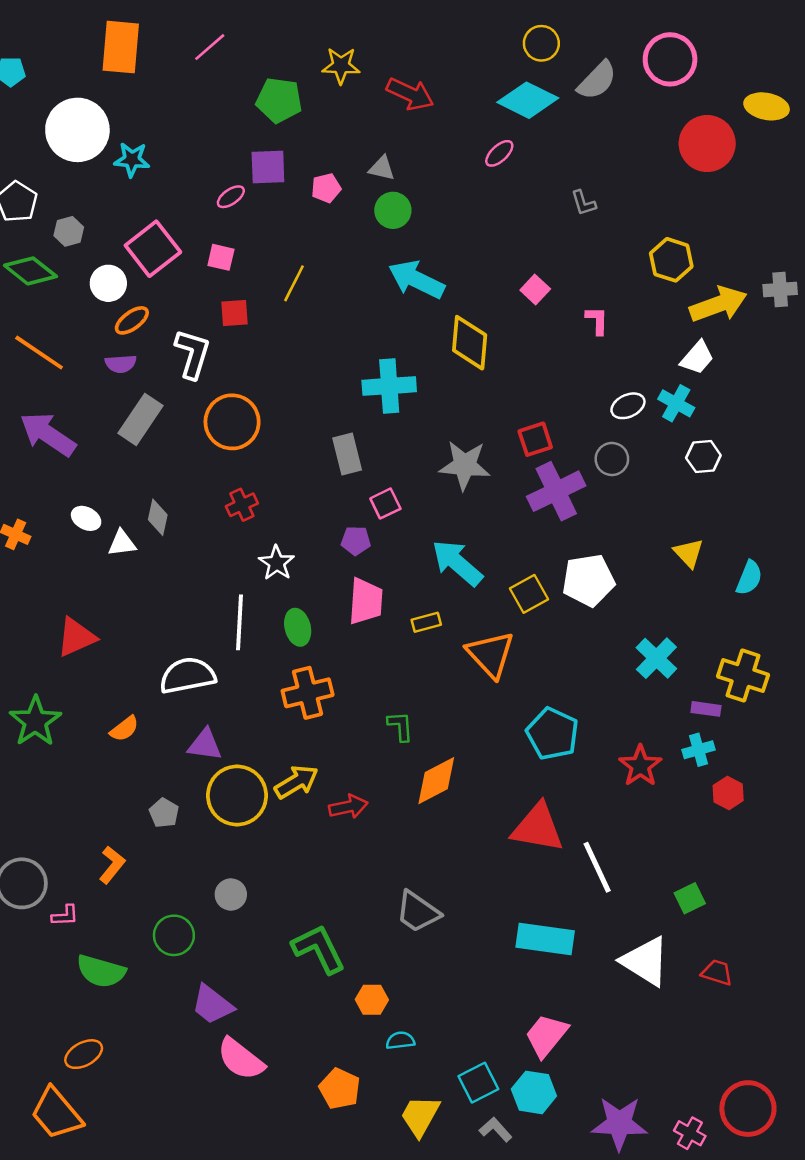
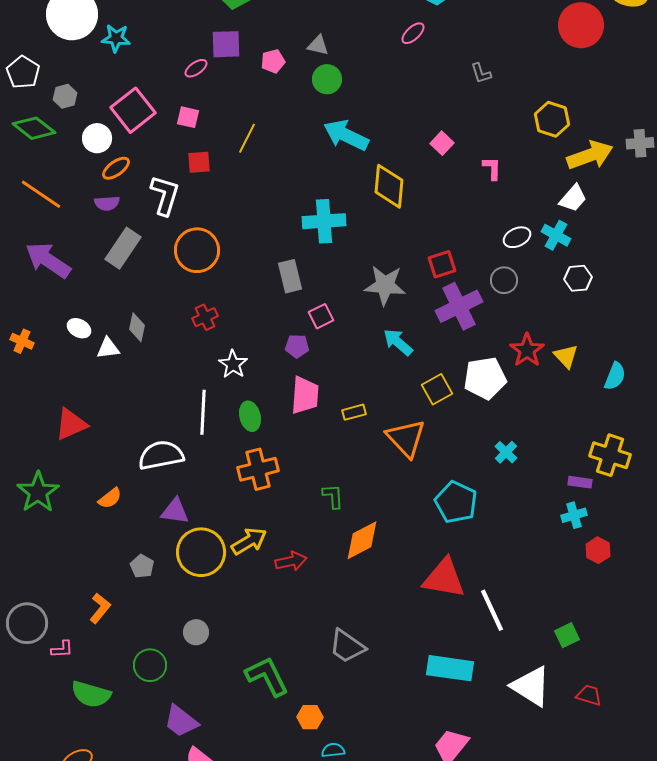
cyan arrow: (457, 563) -> (398, 342), moved, size x0.7
cyan cross: (656, 658) -> (506, 452), moved, size x0.7
red star: (640, 766) -> (527, 350), moved

